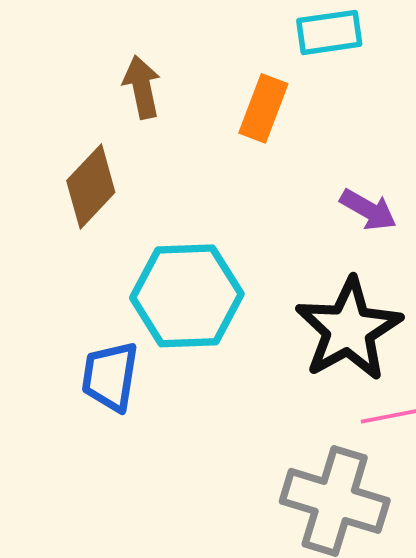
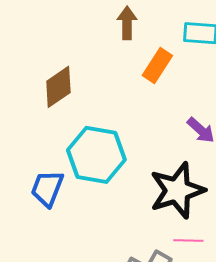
brown arrow: (142, 87) -> (127, 23), moved

